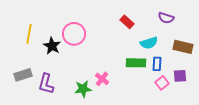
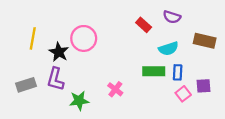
purple semicircle: (166, 18) -> (172, 17), moved
brown rectangle: (183, 47) -> (205, 41), moved
purple L-shape: (46, 84) -> (55, 79), moved
green star: (83, 89) -> (79, 101), moved

